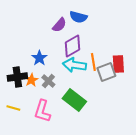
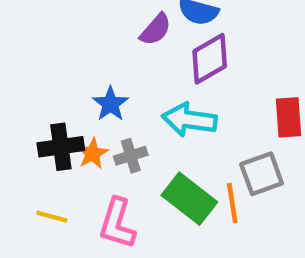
purple diamond: (72, 46) -> (210, 59), moved
orange line: (93, 62) -> (232, 203), moved
gray square: (106, 72) -> (262, 174), moved
gray cross: (48, 81) -> (131, 156), turned 32

